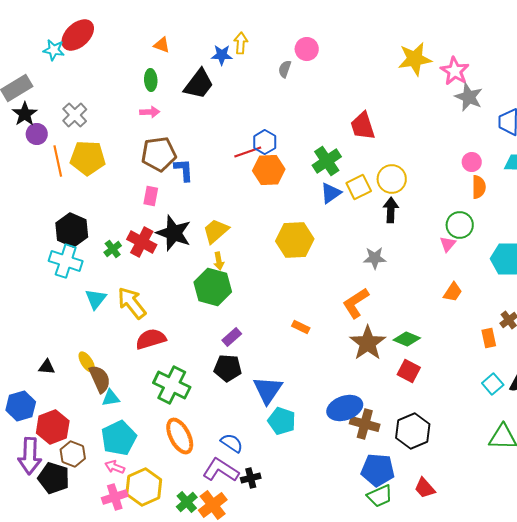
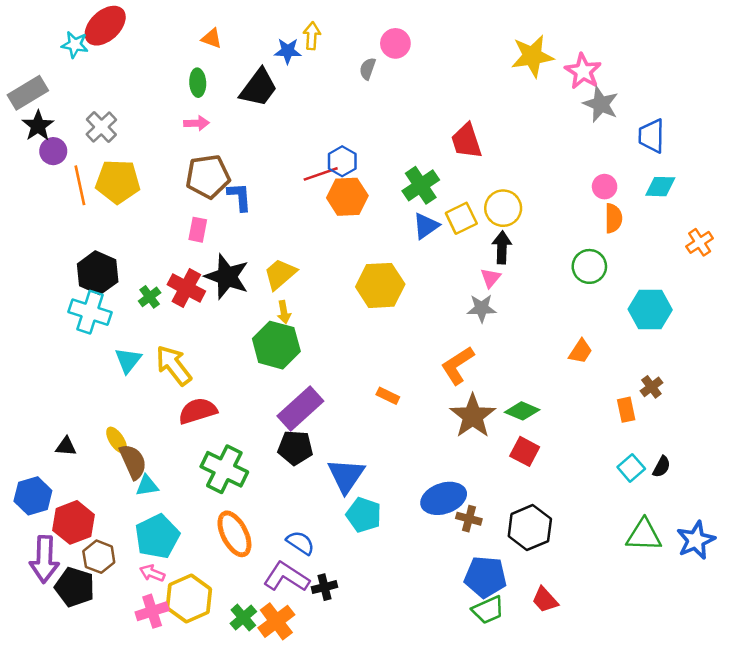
pink triangle: (448, 244) -> (490, 278), moved
purple rectangle: (232, 337) -> (300, 408), size x1.8
brown cross: (365, 424) -> (469, 519), size x0.7

